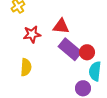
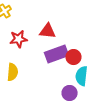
purple rectangle: (70, 49) -> (57, 54), turned -60

